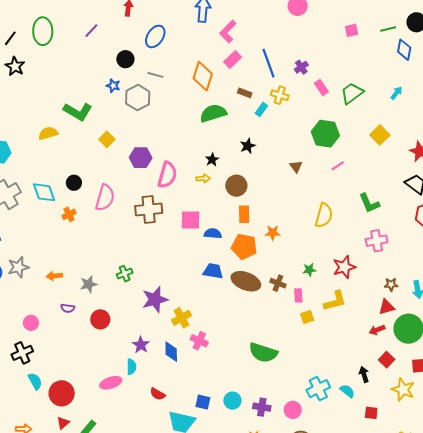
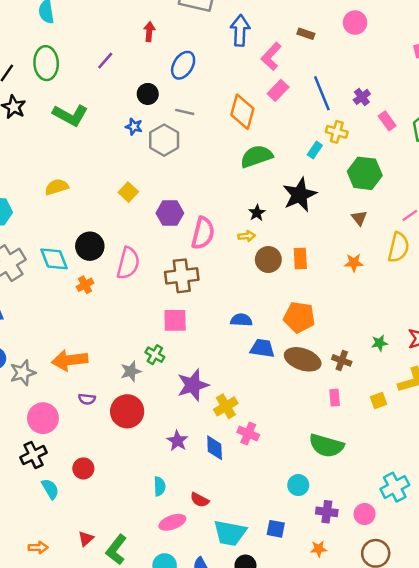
brown rectangle: (245, 93) -> (306, 34), moved
green L-shape: (78, 112) -> (70, 115), moved
green hexagon: (325, 134) -> (365, 173), moved
black star: (248, 146) -> (300, 195), size x1.8
black circle: (74, 183) -> (90, 246), size x1.5
brown circle: (236, 186) -> (268, 260), moved
orange rectangle: (244, 214) -> (300, 259), moved
yellow semicircle: (324, 215) -> (399, 247), moved
pink square: (191, 220) -> (175, 320), moved
orange star: (273, 233) -> (354, 263), moved
blue semicircle: (213, 234) -> (241, 320), moved
gray star: (18, 267) -> (23, 373), moved
green cross: (125, 274) -> (155, 355), turned -35
orange arrow: (54, 276) -> (70, 360), size x1.8
gray star: (89, 284) -> (131, 371), moved
pink rectangle: (298, 295) -> (335, 398), moved
red circle: (100, 319) -> (127, 411), size x1.4
pink circle: (31, 323) -> (43, 418), size x1.6
cyan semicircle: (131, 367) -> (160, 486), moved
pink ellipse: (111, 383) -> (172, 522), moved
red circle: (62, 393) -> (83, 468), moved, size x0.7
cyan circle: (232, 401) -> (298, 485), moved
blue square: (203, 402) -> (276, 529), moved

